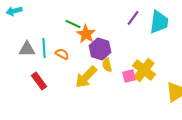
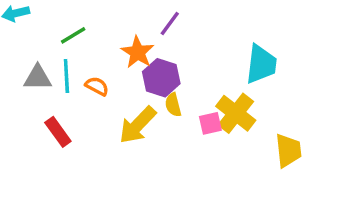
purple line: (133, 18) -> (170, 23), moved
cyan trapezoid: (159, 22) -> (261, 64), moved
green line: (73, 24) -> (73, 35), moved, turned -56

